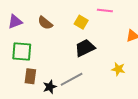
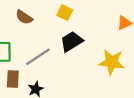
yellow star: (118, 69) -> (112, 62), size x1.6
gray line: (72, 79) -> (38, 57), moved

